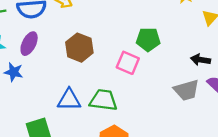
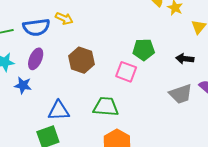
black arrow: (201, 60) -> (185, 59), moved
blue triangle: (69, 100) -> (59, 111), moved

